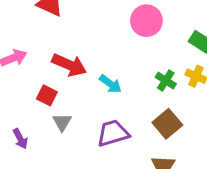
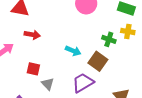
red arrow: (69, 65) -> (32, 35), moved, size x0.7
brown square: (167, 124) -> (98, 61), moved

